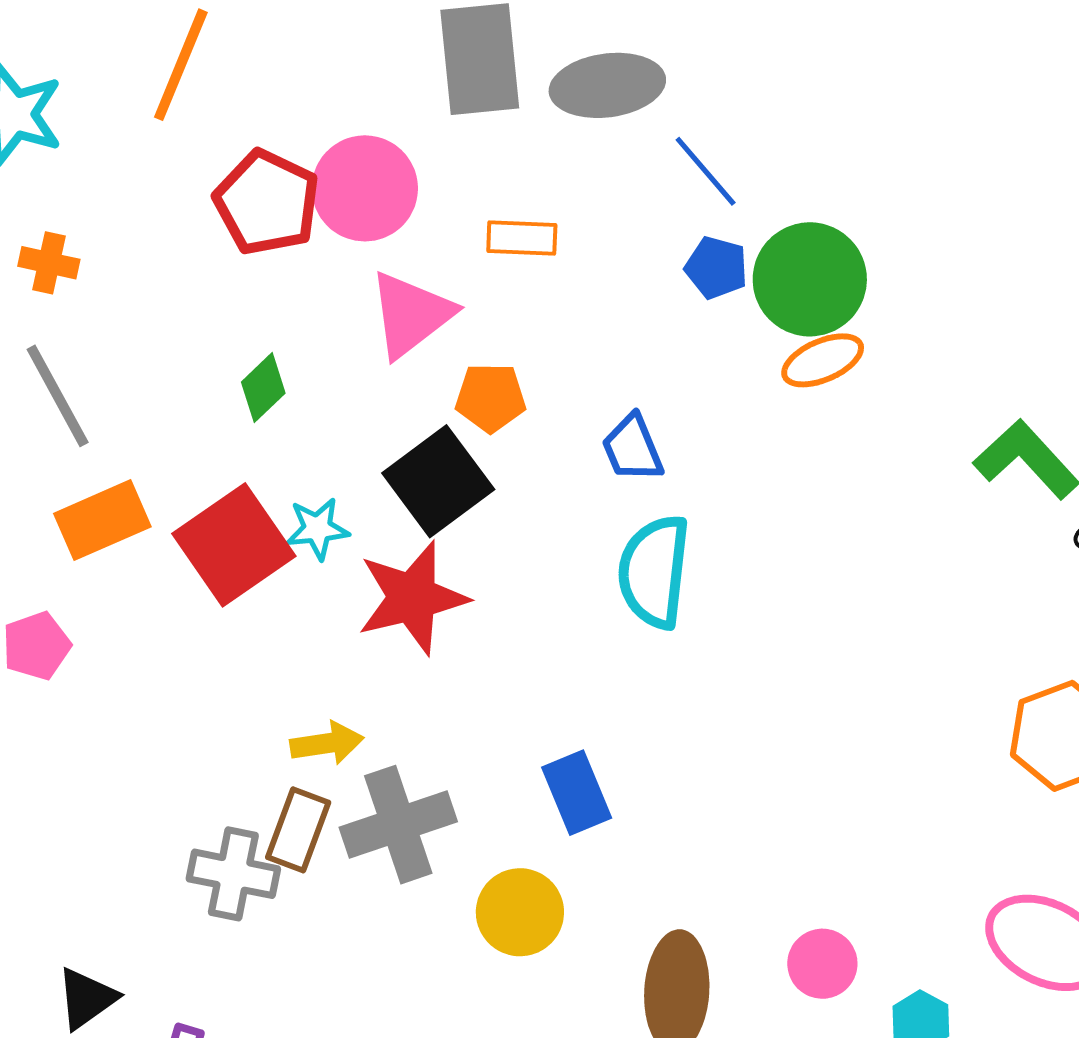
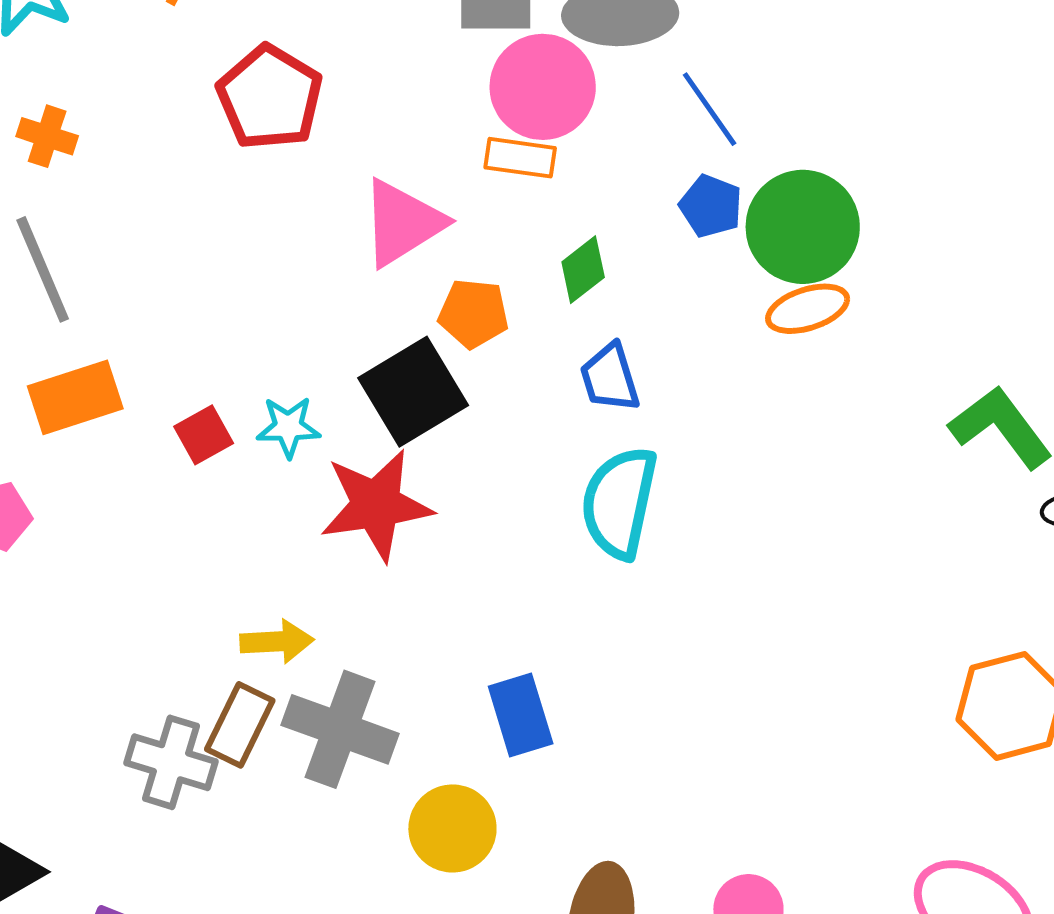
pink circle: (365, 188) -> (543, 87), moved
green diamond: (263, 388) -> (583, 270), moved
red square: (234, 545) -> (204, 435), size x0.5
gray cross: (398, 825) -> (340, 729), turned 33

